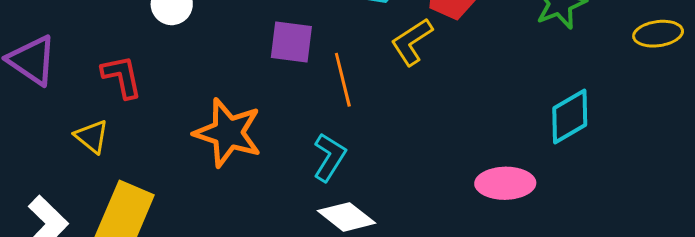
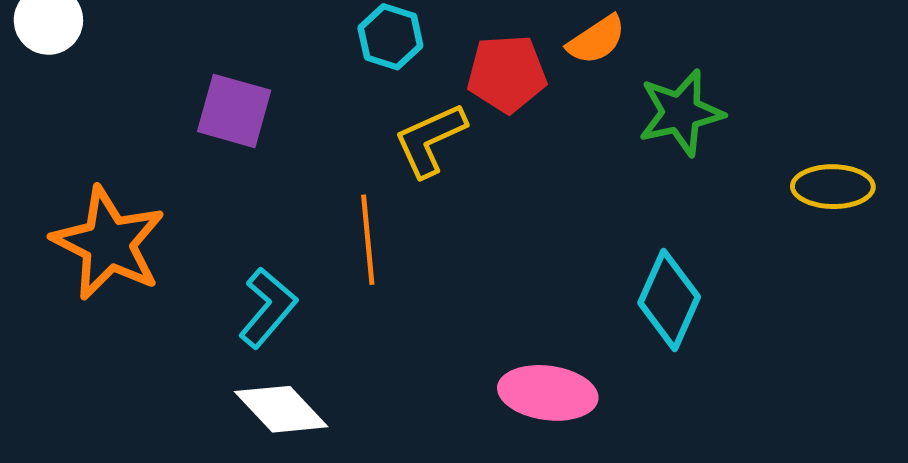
orange line: (343, 80) -> (368, 240), moved
cyan diamond: (570, 116) -> (669, 300), turned -44

